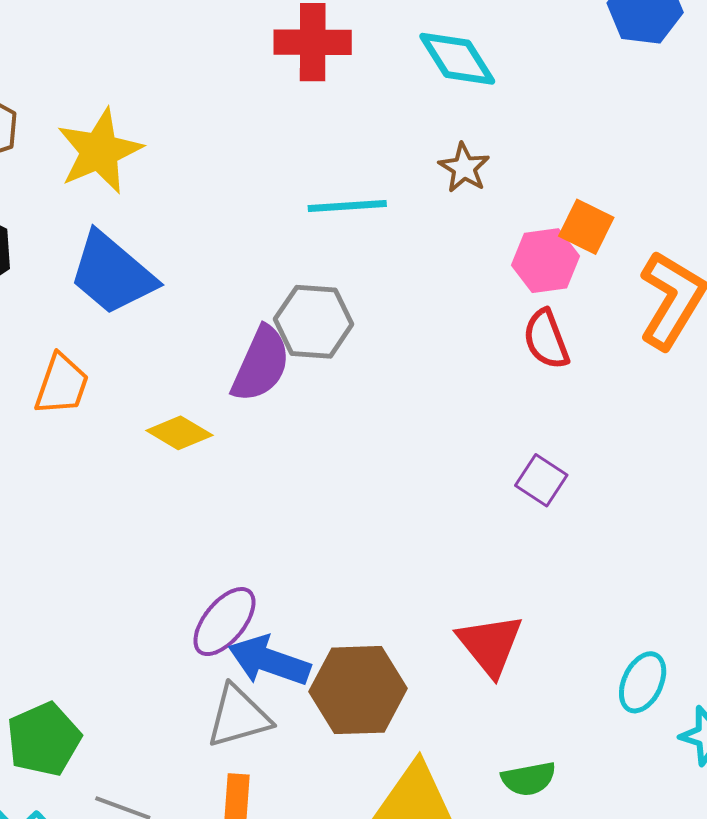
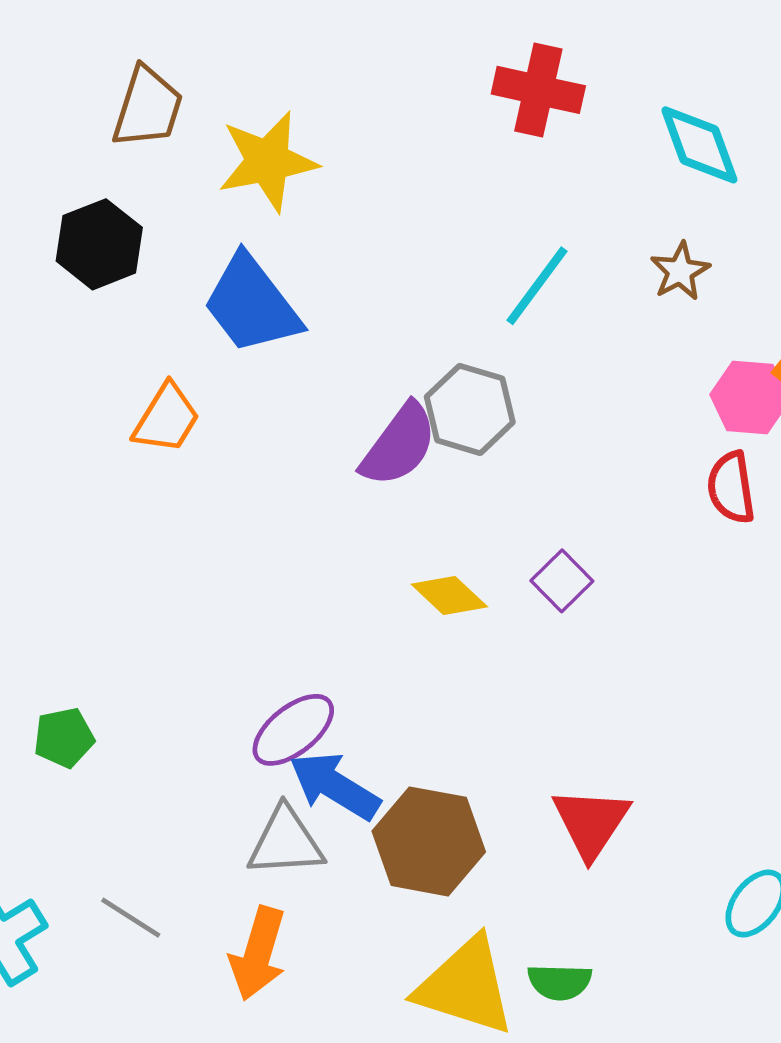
cyan line: (347, 206) -> (537, 286), turned -62
yellow diamond: (179, 433) -> (449, 596), moved
purple square: (541, 480) -> (562, 581), moved
green pentagon: (44, 739) -> (64, 738), moved, size x0.7
green semicircle: (529, 779) -> (560, 982), moved

